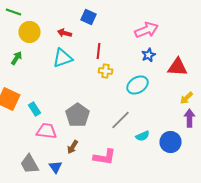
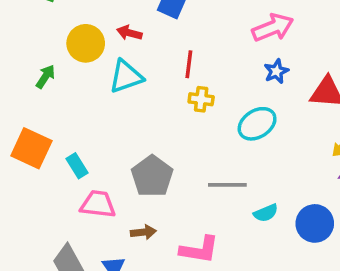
yellow circle: (30, 32) -> (86, 43), moved
gray line: (120, 120) -> (227, 185), turned 45
brown arrow: (72, 147) -> (143, 232), turned -128

